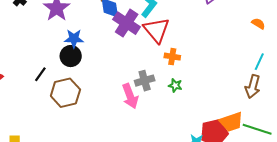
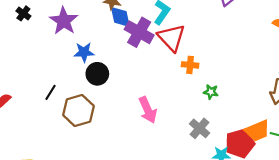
black circle: (71, 56) -> (97, 74), moved
gray cross: (145, 81) -> (200, 128), moved, turned -30
green star: (175, 85) -> (211, 92), moved

